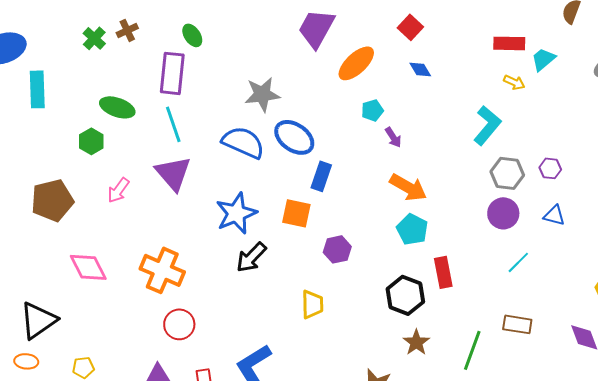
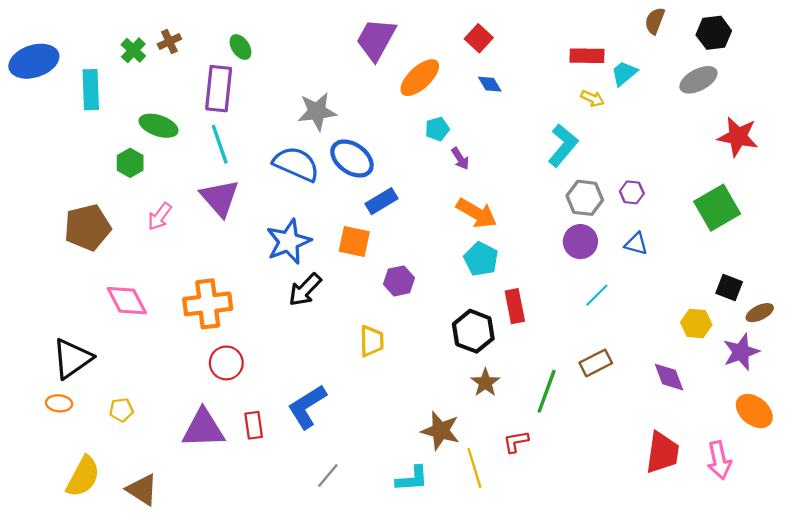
cyan rectangle: (37, 89) -> (91, 90), moved
blue rectangle: (321, 176) -> (381, 201), turned 40
orange cross: (162, 270) -> (208, 304), turned -30
brown rectangle: (517, 324) -> (596, 363), turned -36

